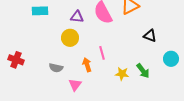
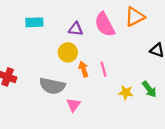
orange arrow: (87, 65) -> (83, 69), moved
gray semicircle: (56, 68) -> (52, 86), size x1.6

